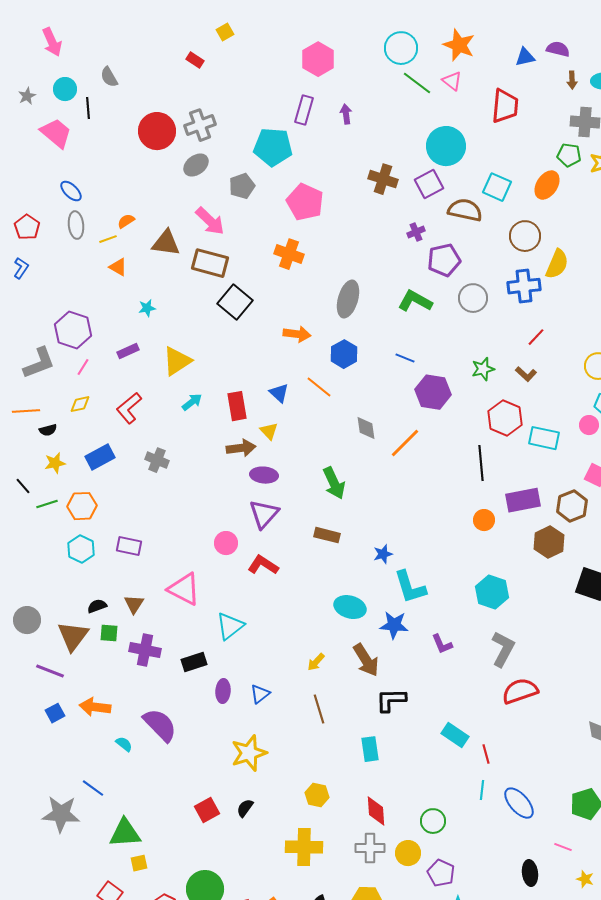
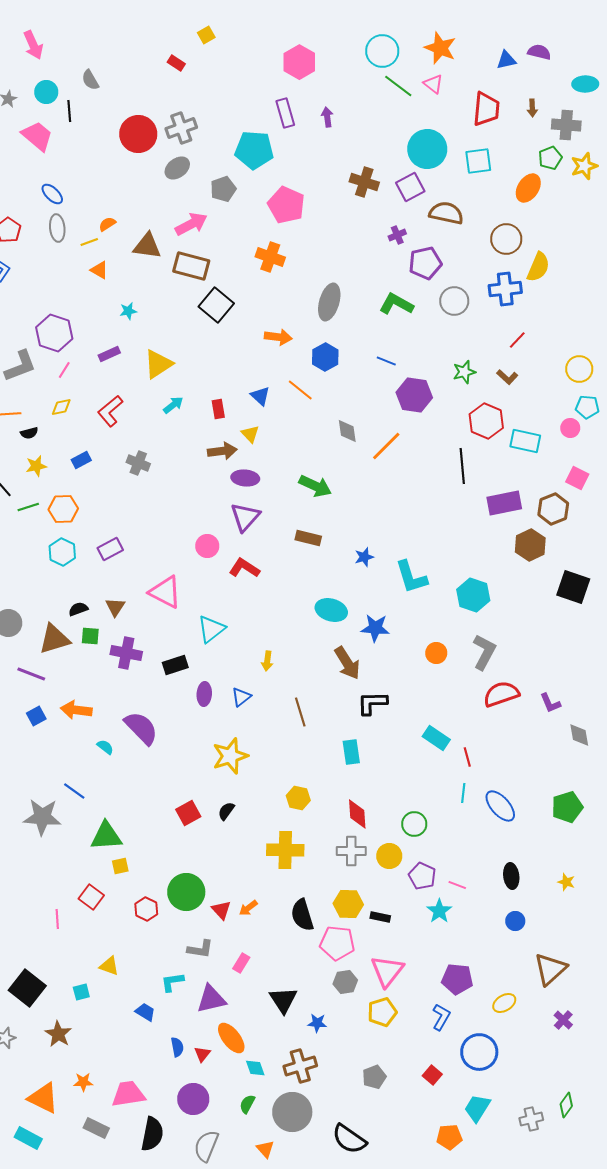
brown arrow: (572, 80) -> (532, 108), moved
purple rectangle: (304, 110) -> (285, 113), turned -32
green pentagon: (569, 155) -> (550, 158), turned -30
cyan square: (497, 187) -> (478, 161), moved, turned -32
pink arrow: (210, 221) -> (191, 224), turned -72
red rectangle: (237, 406) -> (218, 409), size x0.7
blue rectangle: (100, 457) -> (81, 460), size x0.7
green arrow: (334, 483) -> (315, 486), turned -40
orange circle: (484, 520) -> (436, 653), moved
purple rectangle: (129, 546) -> (110, 549), turned -40
cyan L-shape: (410, 587) -> (411, 577), moved
brown triangle: (73, 636) -> (54, 639), turned 36
purple L-shape: (442, 644) -> (550, 703), moved
yellow arrow: (316, 662) -> (267, 661), moved, turned -36
pink line: (563, 847) -> (457, 885), moved

